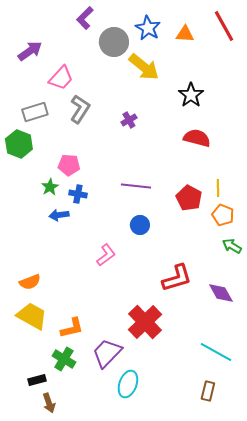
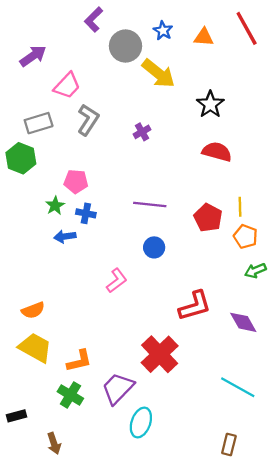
blue star: (148, 28) -> (163, 31), size x0.7
green arrow: (232, 246) -> (255, 271), turned -54
black rectangle: (37, 380) -> (17, 416), moved
brown rectangle: (208, 391) -> (229, 445), moved

